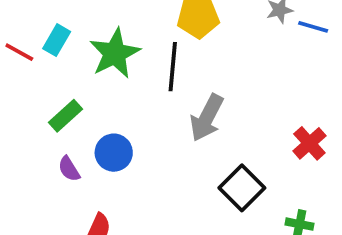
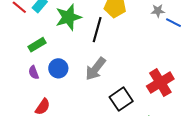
gray arrow: (207, 118) -> (96, 69), moved
red cross: (309, 143) -> (160, 83), size x1.5

